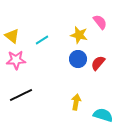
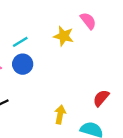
blue circle: (78, 59) -> (23, 64), moved
red semicircle: (98, 63) -> (101, 98), moved

